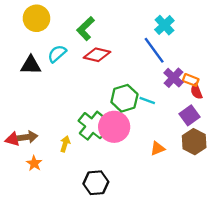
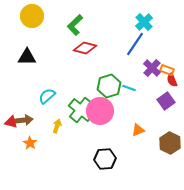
blue line: (154, 50) -> (135, 44), turned 70
cyan semicircle: (57, 54) -> (47, 96), moved
brown hexagon: (194, 142) -> (170, 143), moved
black hexagon: (96, 183) -> (105, 159), moved

